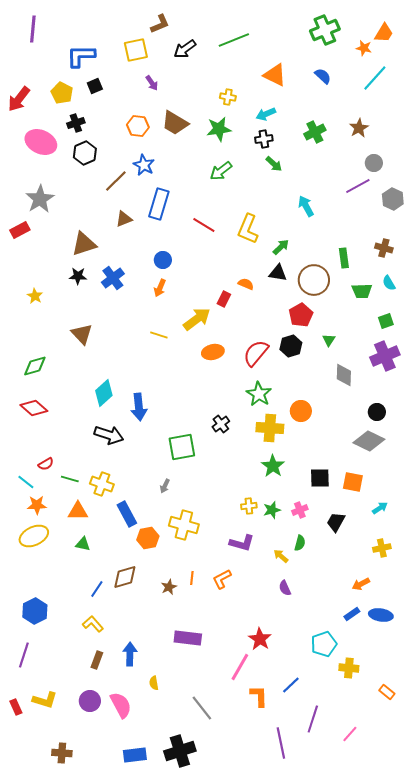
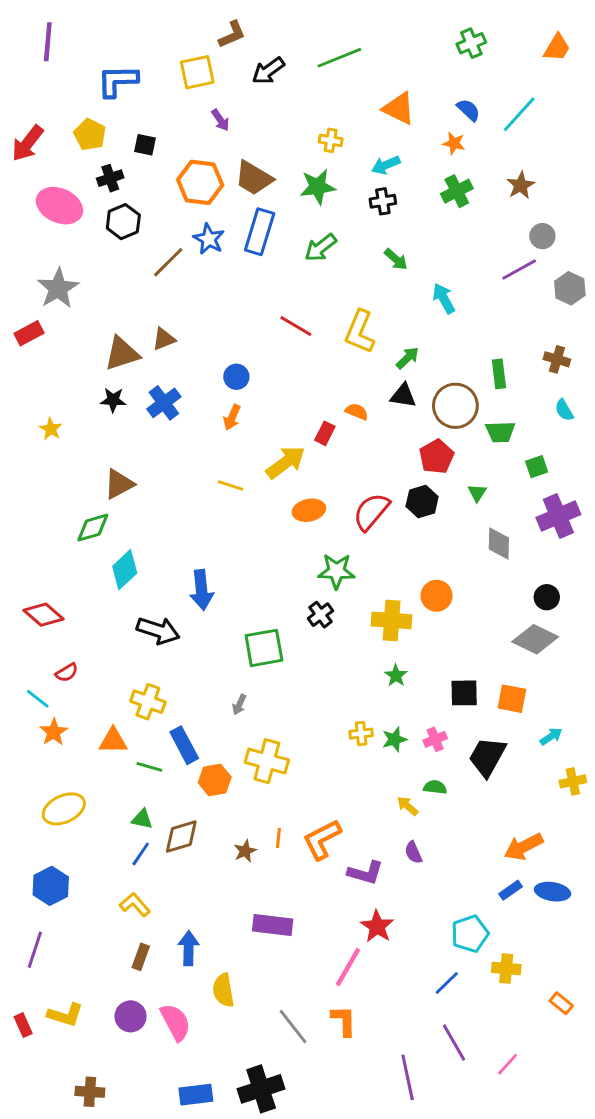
green cross: (325, 30) -> (471, 43), size x0.7
orange star: (364, 48) -> (454, 143), moved
cyan line: (375, 78) -> (519, 114), moved
black square: (95, 86) -> (145, 145), moved, turned 35
orange hexagon: (138, 126) -> (200, 182), size x1.4
green arrow: (274, 164) -> (396, 259), moved
blue rectangle: (159, 204) -> (260, 232), moved
brown triangle: (124, 219) -> (164, 339), moved
green trapezoid: (362, 291) -> (500, 432), moved
green square: (386, 321) -> (537, 467), moved
brown triangle: (82, 334) -> (119, 484), turned 45
green diamond: (35, 366) -> (93, 528), moved
cyan diamond: (104, 393) -> (125, 570), moved
green star: (259, 394) -> (336, 571), moved, turned -30
red diamond: (34, 408) -> (44, 615), moved
green star: (273, 466) -> (396, 676), size x0.7
green line: (70, 479) -> (149, 767), moved
orange star: (37, 505) -> (54, 732), turned -30
black trapezoid: (336, 522) -> (487, 757), size x1.4
yellow ellipse: (34, 536) -> (64, 809), moved
purple L-shape: (242, 543) -> (365, 873), moved
green semicircle: (300, 543) -> (435, 787), turned -98
green triangle: (83, 544) -> (142, 819), moved
yellow cross: (382, 548) -> (573, 781), moved
orange L-shape: (222, 579) -> (322, 839), size x1.4
orange arrow: (361, 584) -> (524, 847), size x1.5
yellow semicircle: (154, 683) -> (223, 990), size x1.6
blue line: (291, 685) -> (447, 983), moved
orange L-shape: (259, 696) -> (344, 1021), moved
purple line: (313, 719) -> (454, 1042), turned -48

